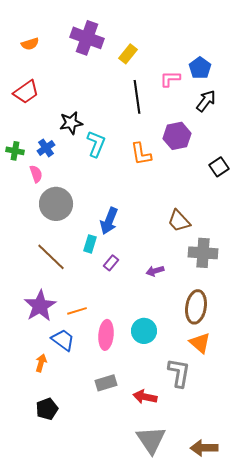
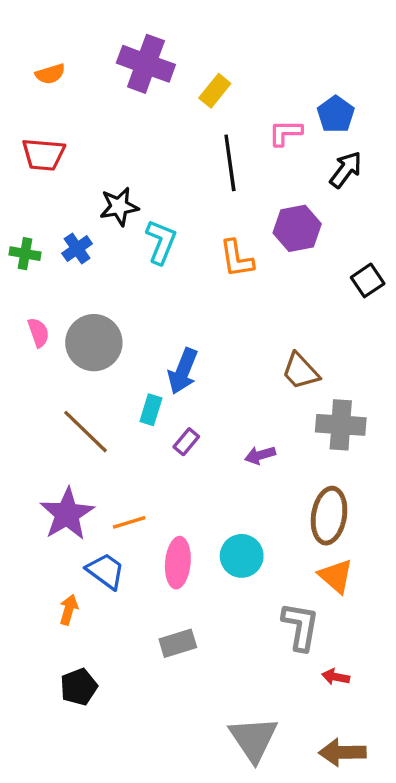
red trapezoid: (26, 92) -> (43, 155), turned 40
pink semicircle: (36, 174) -> (38, 333), moved
red arrow: (145, 397) -> (336, 677), moved, size x0.7

